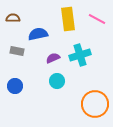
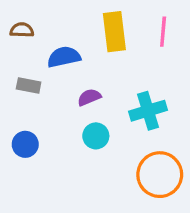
pink line: (97, 19) -> (163, 32), turned 66
cyan cross: (80, 55) -> (148, 111), moved

